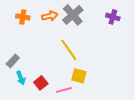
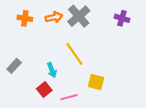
yellow square: (79, 76) -> (96, 82), moved
cyan arrow: (21, 78) -> (52, 70), moved

